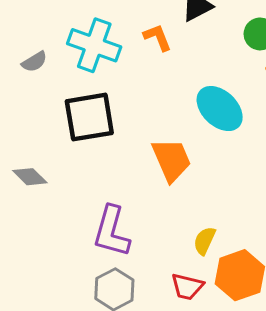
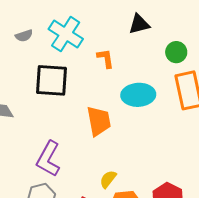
orange L-shape: (158, 37) -> (105, 58), moved
cyan ellipse: (220, 109) -> (138, 95), turned -60

